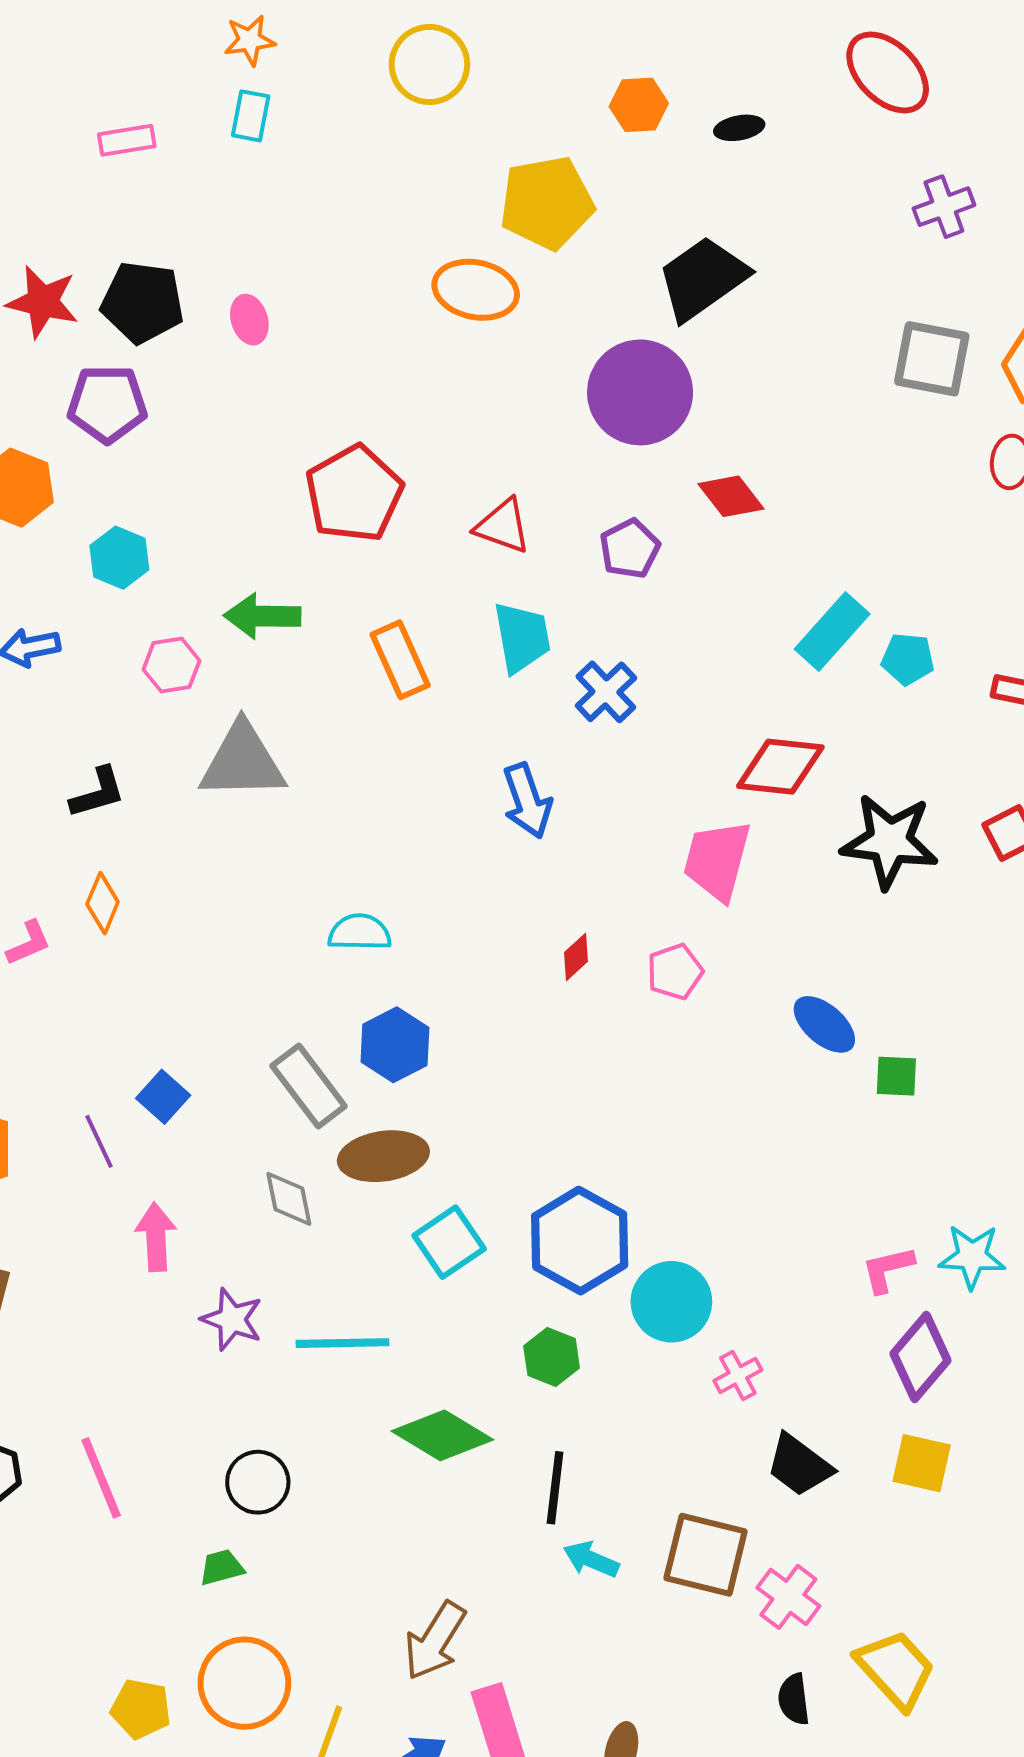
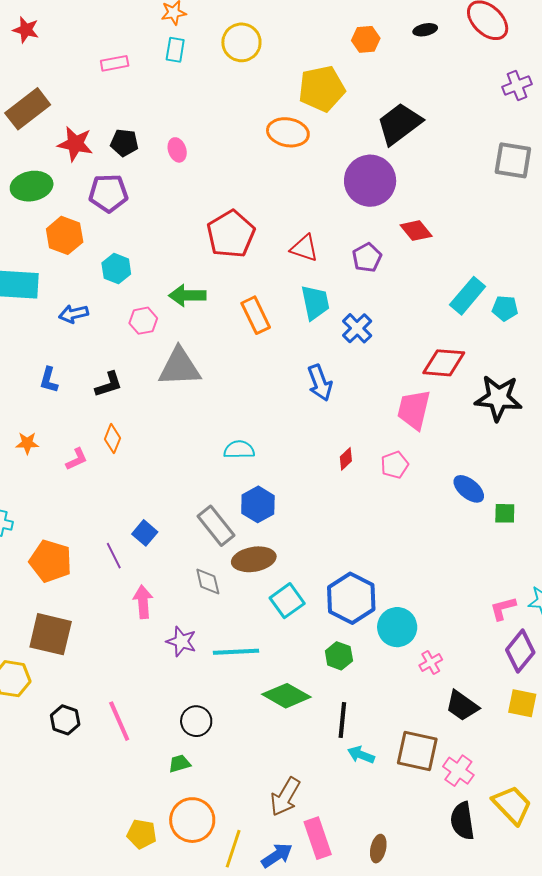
yellow circle: (429, 64) -> (241, 42), moved
black ellipse: (739, 128) -> (425, 30), moved
black pentagon: (142, 302) -> (124, 143), size x0.7
black semicircle: (794, 1699) -> (462, 821), size x1.5

